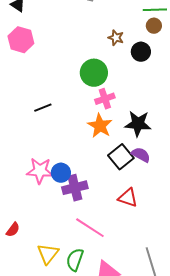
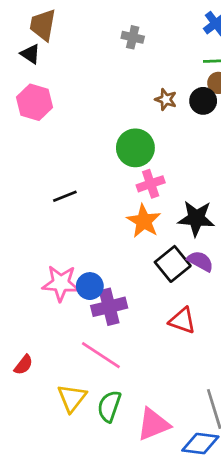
black circle: (141, 52) -> (203, 101), moved
pink line: (90, 228) -> (101, 355), moved

